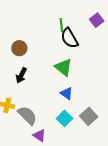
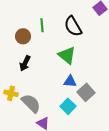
green line: (61, 25) -> (42, 25), moved
blue triangle: (66, 93) -> (70, 81), turned -32
gray square: (89, 116) -> (86, 92), moved

